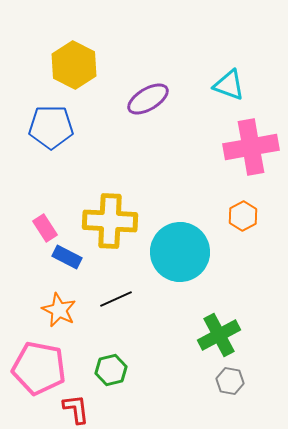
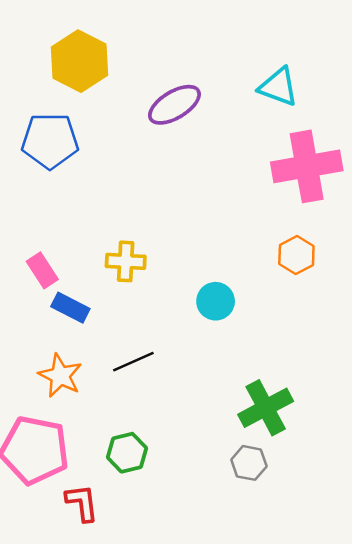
yellow cross: (110, 221) -> (126, 261), size x0.6
cyan circle: (180, 252) -> (216, 301), size x0.5
gray hexagon: (230, 381) -> (249, 463), moved

